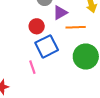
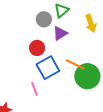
orange line: (76, 27) -> (75, 64), moved, turned 30

